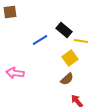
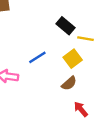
blue line: (40, 40) -> (37, 57), moved

